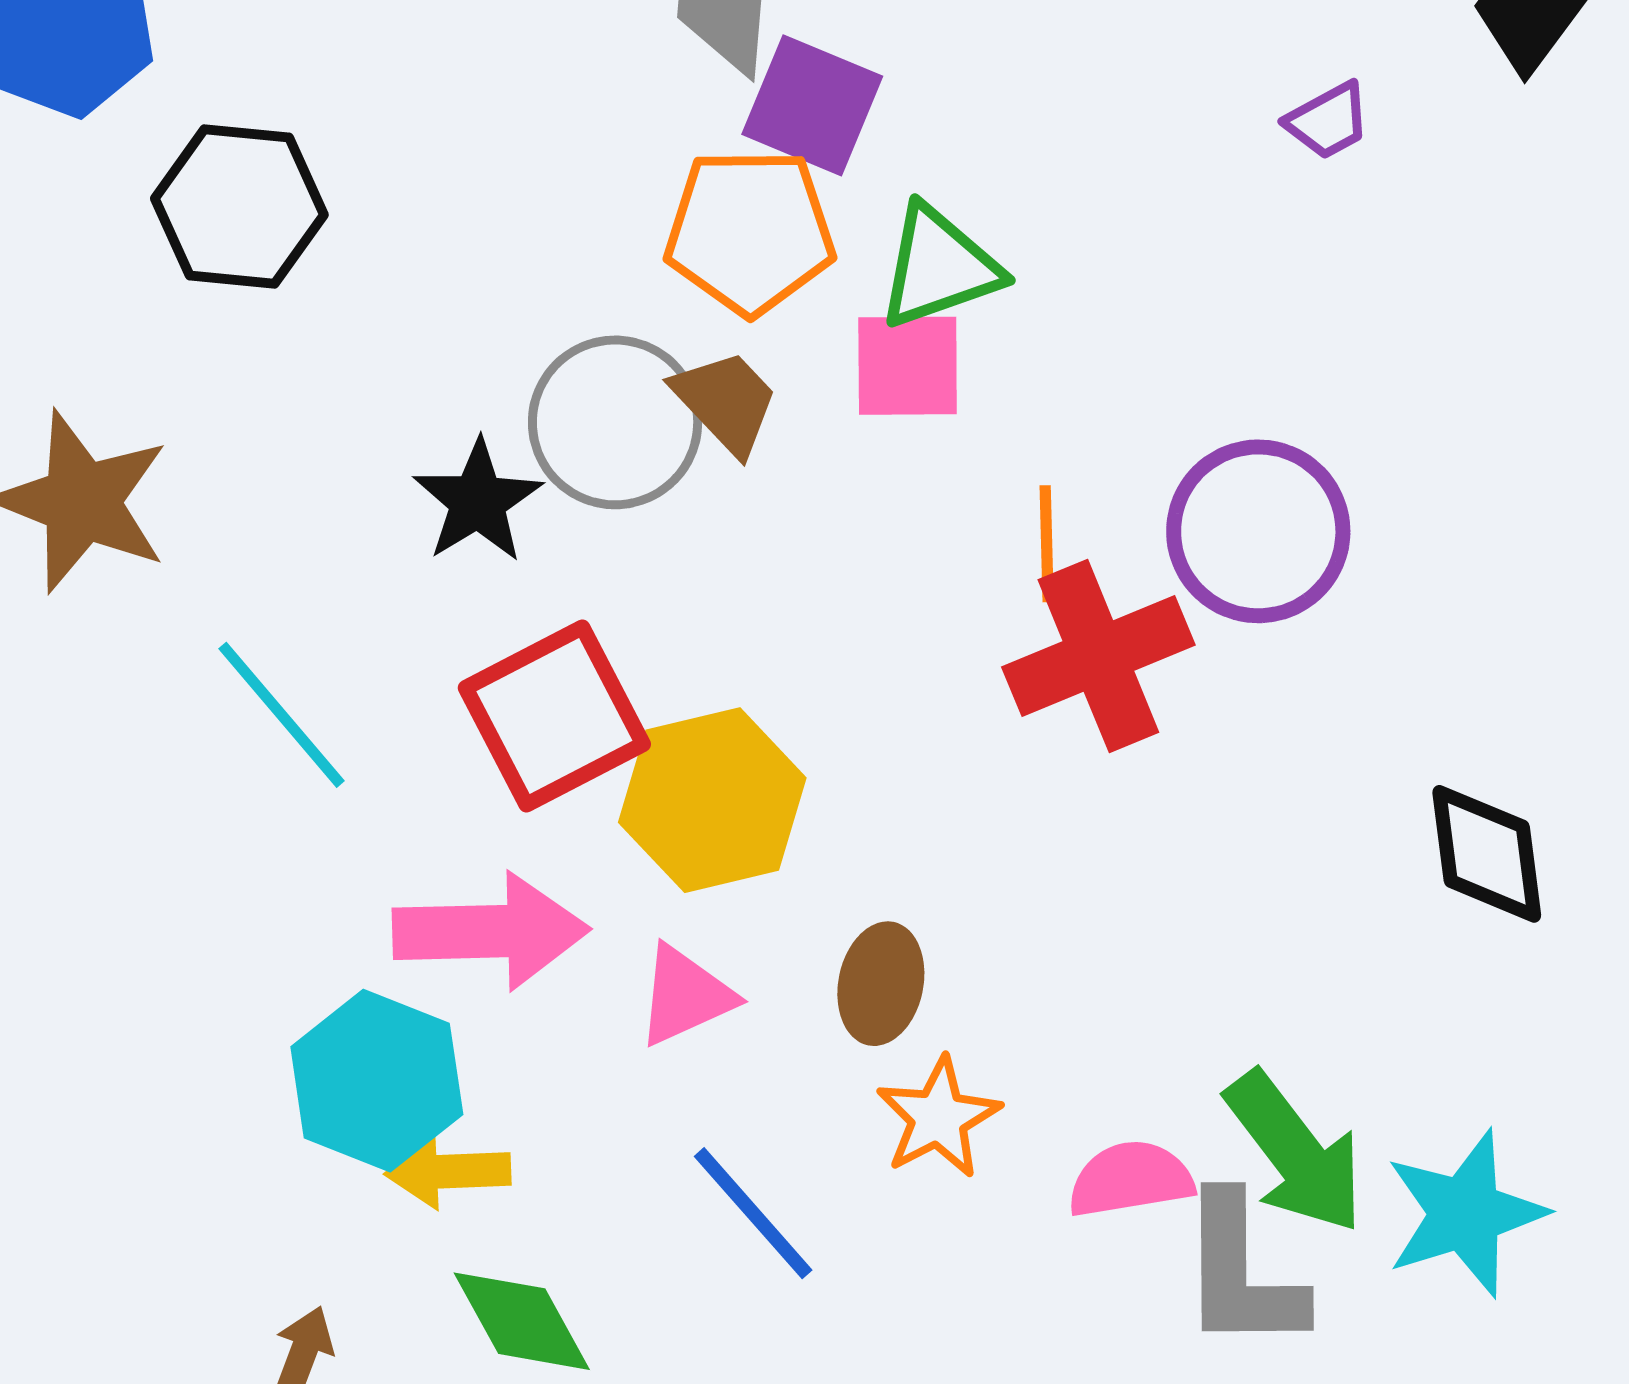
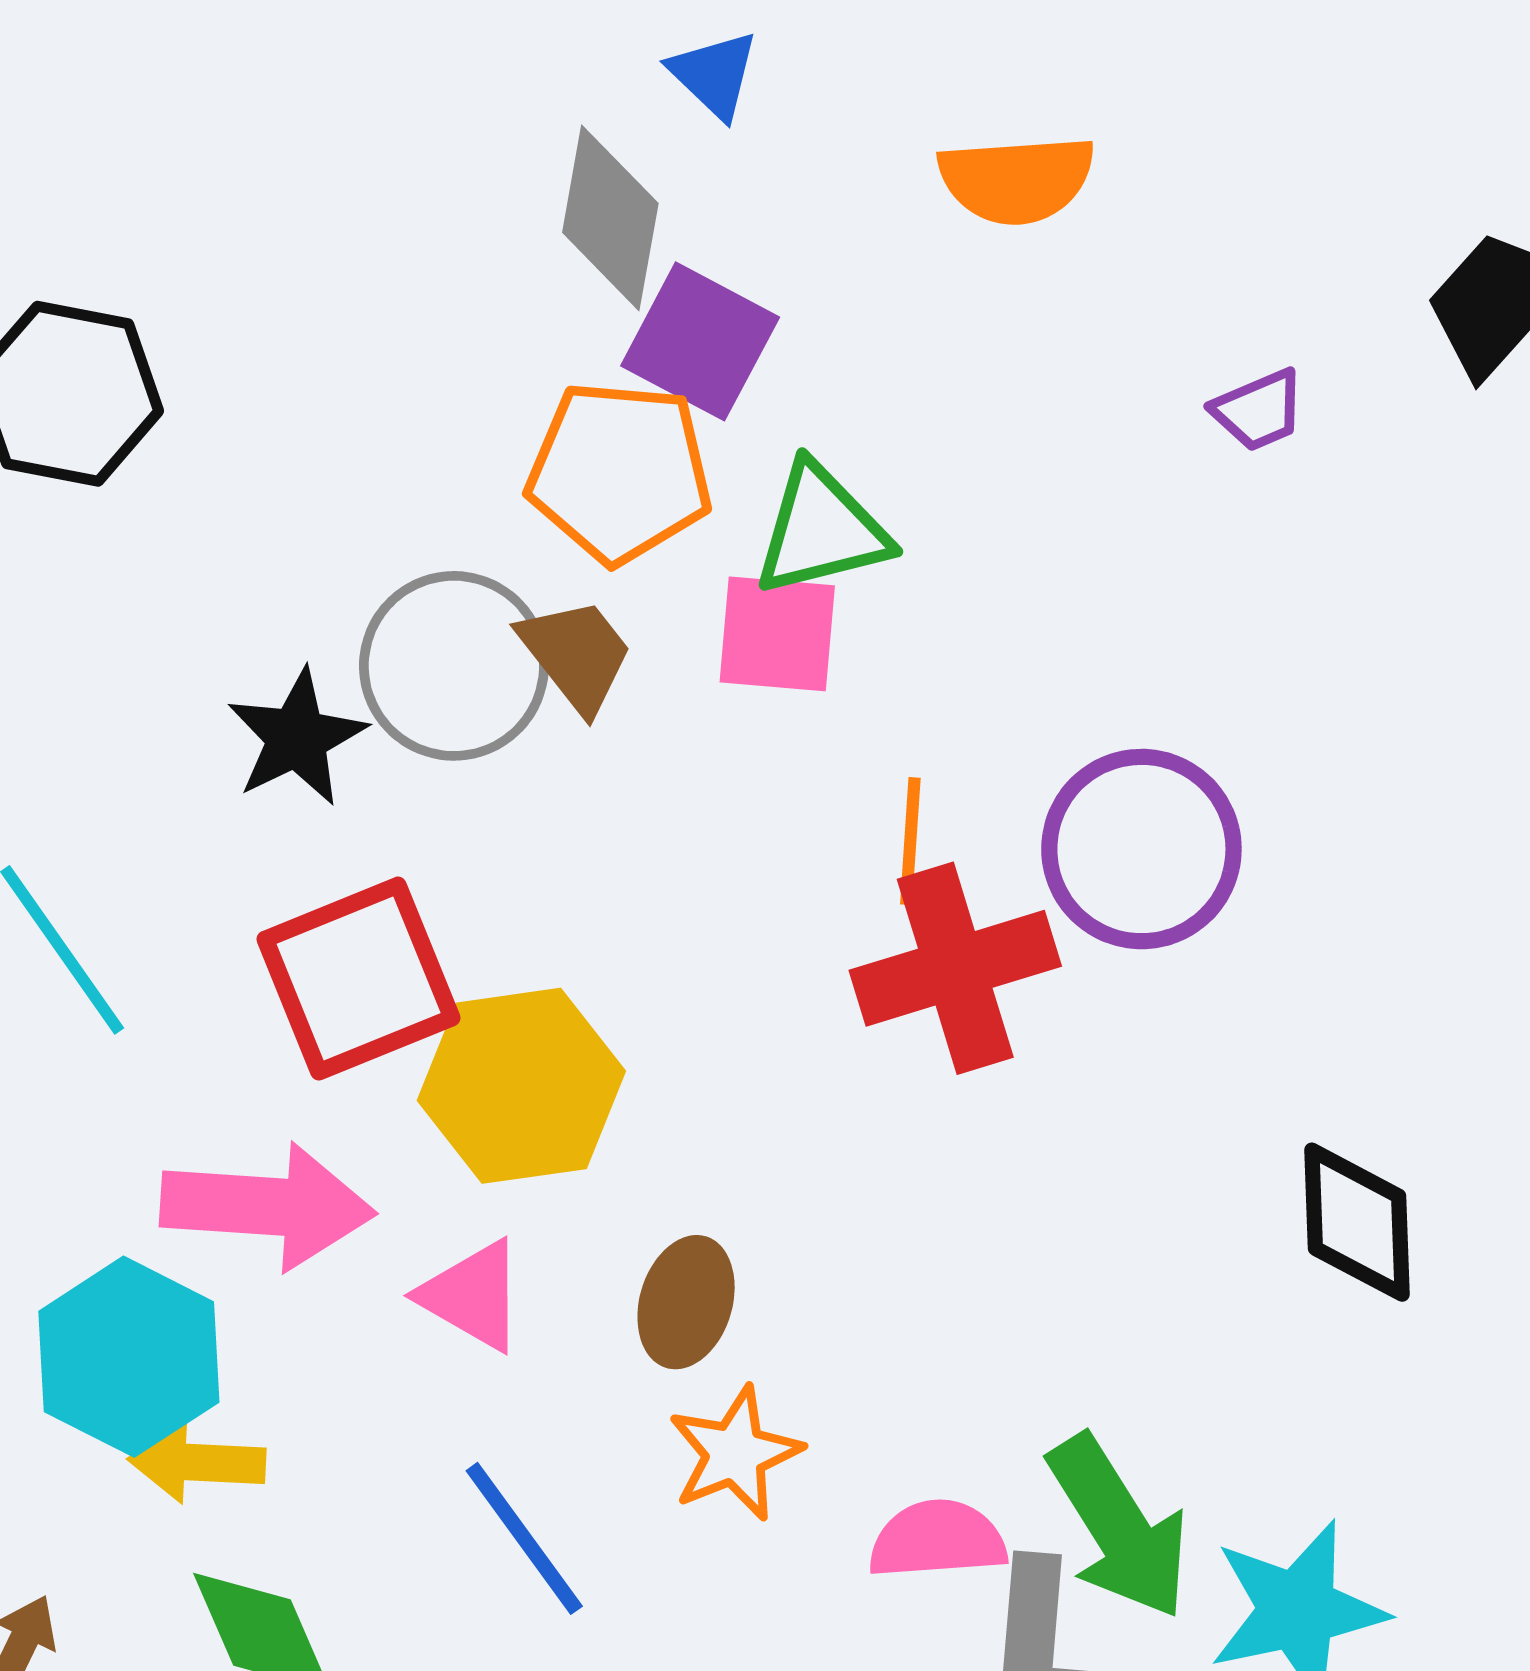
pink triangle: (685, 996) -> (472, 1296), turned 49

